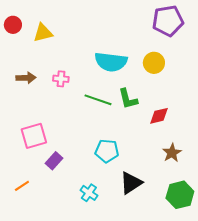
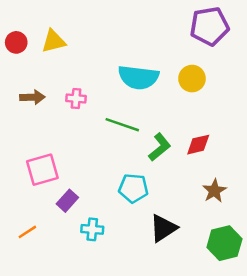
red circle: (13, 25) -> (16, 42), moved
green L-shape: (128, 99) -> (160, 147), moved, turned -115
cyan cross: (89, 193) -> (92, 229), moved, turned -30

